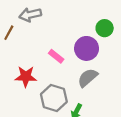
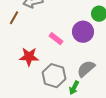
gray semicircle: (88, 78) -> (86, 69), moved

